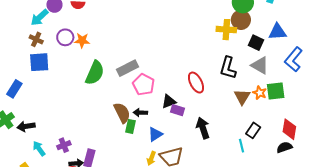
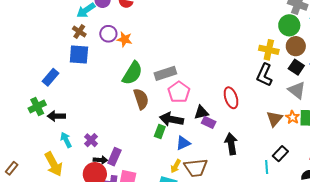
brown circle: (241, 20) -> (296, 46), moved
black L-shape: (228, 68) -> (264, 75), moved
brown semicircle: (122, 113) -> (141, 99), moved
black arrow: (140, 113) -> (172, 119), size x1.6
purple cross: (64, 145) -> (91, 140), turned -32

